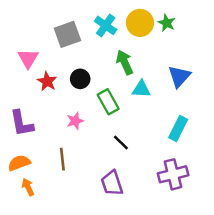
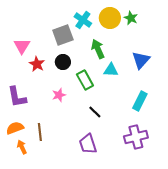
gray square: (67, 34) -> (63, 35), moved
brown line: (62, 159) -> (40, 132), moved

